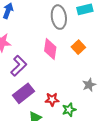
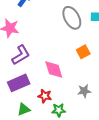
gray ellipse: (59, 17) -> (72, 18), turned -35
pink diamond: (50, 49) -> (54, 70), moved, turned -40

